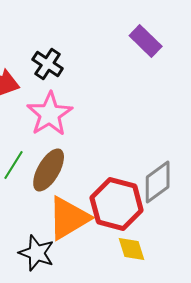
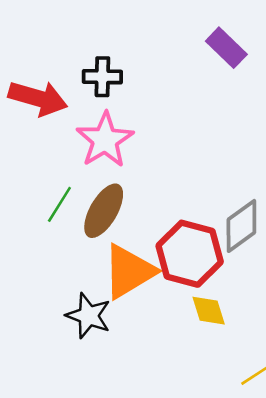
black cross: (48, 64) -> (102, 77), turned -32

